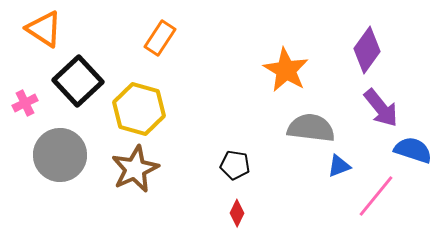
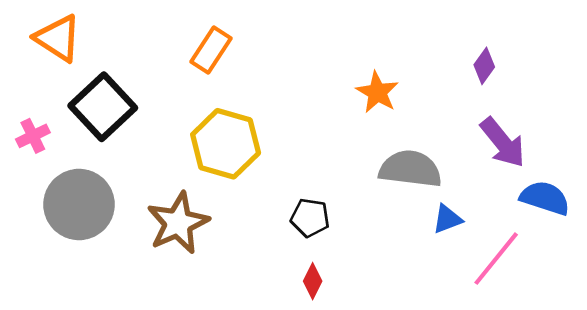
purple diamond: (367, 50) -> (484, 66), size x0.6
orange star: (286, 70) -> (377, 92), size x0.7
yellow hexagon: (139, 109) -> (226, 144), moved

